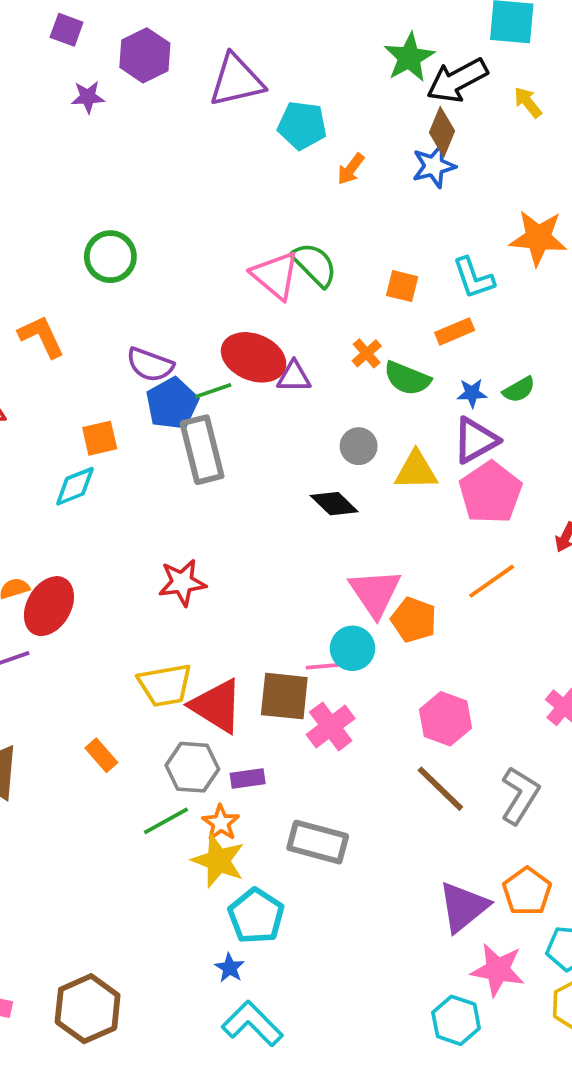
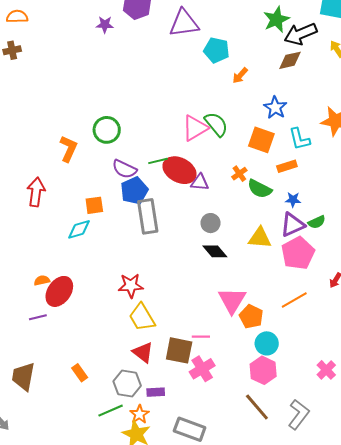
brown diamond: (442, 132) -> (290, 60), turned 50
blue star: (434, 166) -> (275, 108), moved, turned -30
green circle: (110, 257) -> (107, 130), moved
pink triangle: (275, 275) -> (195, 128), turned 44
orange square: (402, 286) -> (261, 140), size x1.5
orange L-shape: (41, 336) -> (69, 149), turned 44
green semicircle: (519, 390) -> (317, 222), moved
green line: (213, 391) -> (158, 161), moved
gray circle: (359, 446) -> (211, 223), moved
cyan circle: (352, 648) -> (267, 343), moved
yellow trapezoid: (165, 685) -> (142, 317), moved, turned 64
red triangle: (217, 706) -> (143, 352), size x0.7

